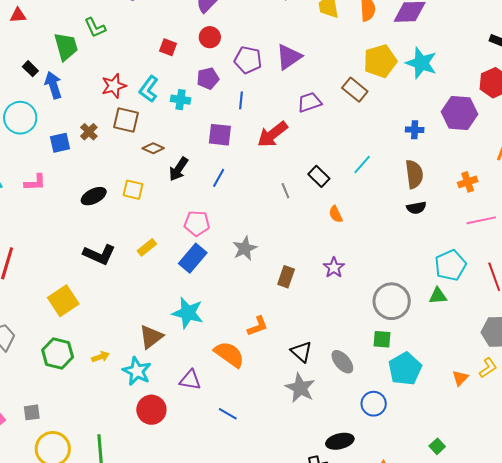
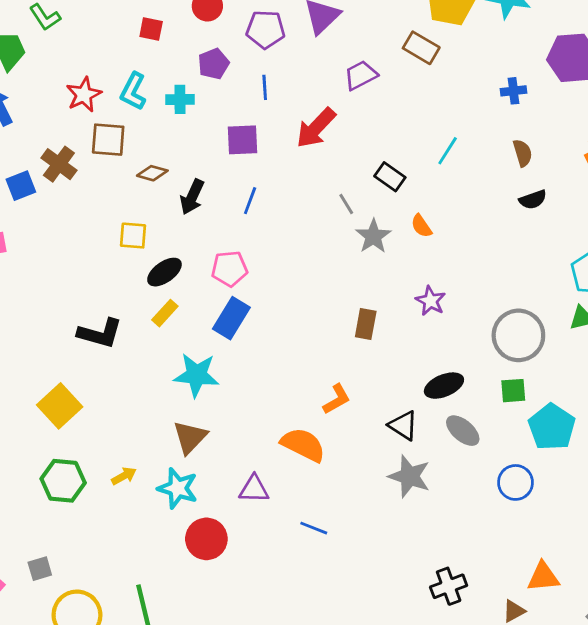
brown cross: (89, 132) -> (59, 164), size x1.4
brown semicircle: (414, 174) -> (523, 153), size x0.7
black ellipse: (94, 196) -> (164, 272), moved
gray star: (245, 248) -> (373, 236), moved
cyan star: (188, 313) -> (196, 375), moved
black ellipse: (340, 441) -> (444, 386), moved

